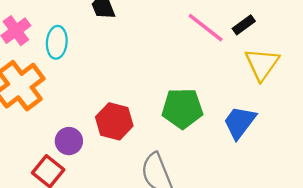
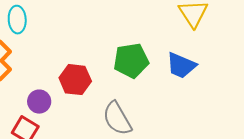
blue trapezoid: (240, 122) -> (181, 66), turned -96

